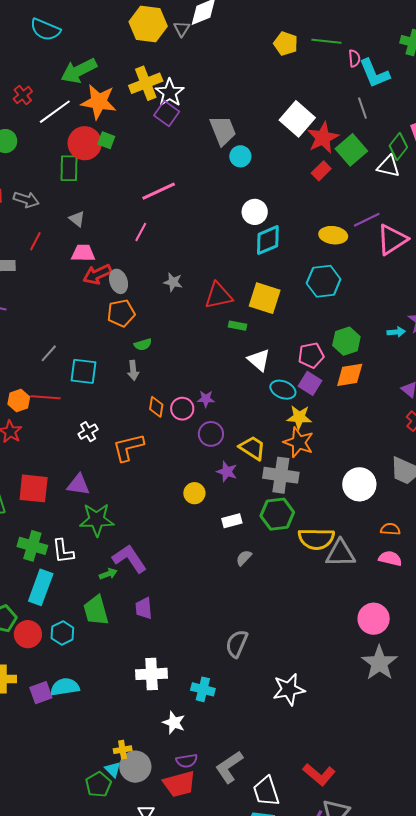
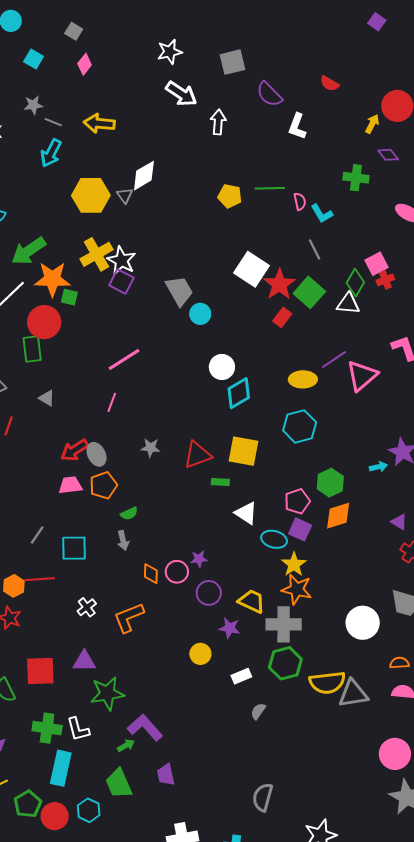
cyan L-shape: (374, 73) -> (322, 214), size x0.7
green square: (106, 140) -> (69, 297), moved
pink trapezoid: (83, 253) -> (70, 485), moved
yellow star: (299, 417) -> (294, 564), turned -30

